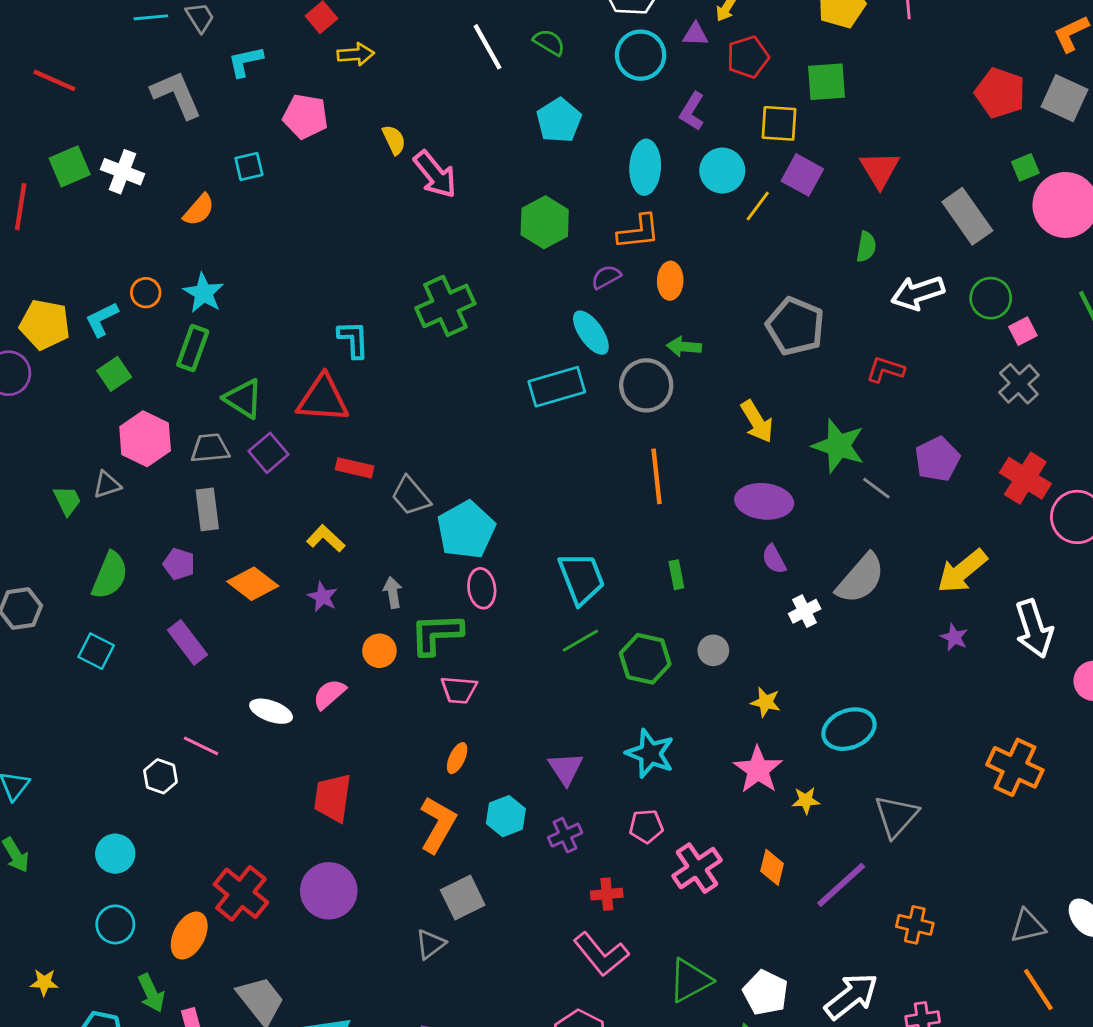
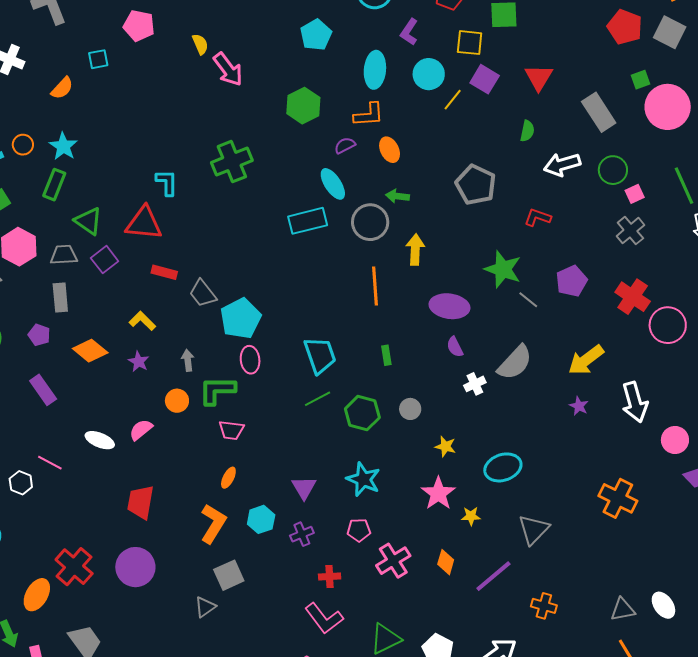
orange ellipse: (670, 281) -> (390, 150), turned -30
yellow arrow: (757, 421) -> (415, 250), moved, turned -148

